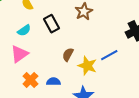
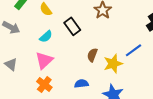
yellow star: (87, 66) -> (113, 64), turned -30
orange cross: (30, 80) -> (44, 84), moved

